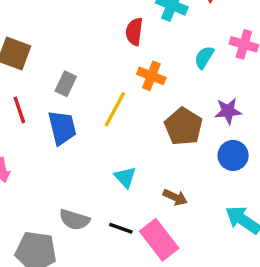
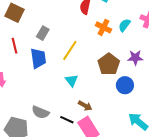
orange cross: (151, 76) -> (103, 27), moved
blue circle: (233, 155) -> (125, 85), moved
cyan triangle: (125, 177) -> (72, 80), moved
brown arrow: (175, 197) -> (85, 106), moved

